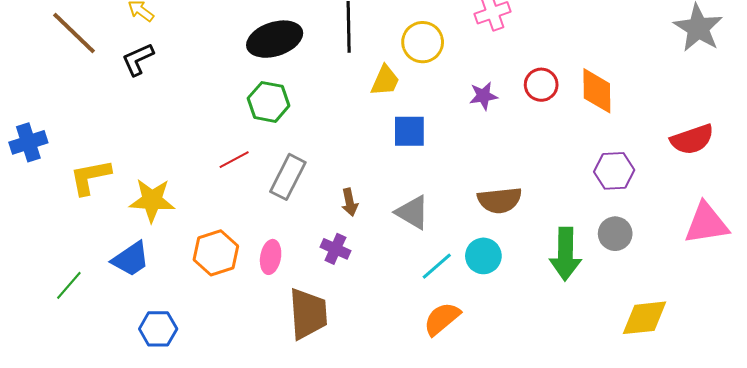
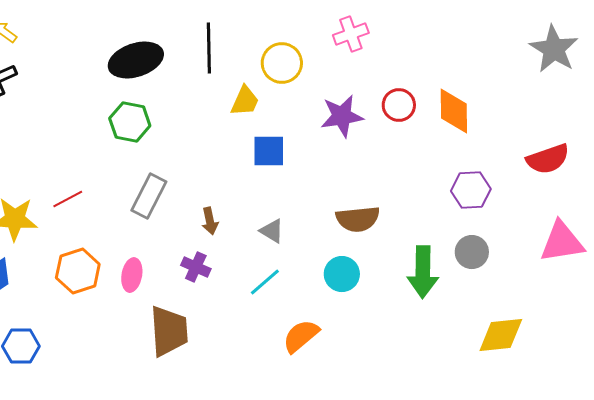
purple star: (483, 96) -> (342, 116), size x1.5
red line: (234, 160) -> (68, 199), moved
gray triangle: (412, 212) -> (272, 231), size x0.7
cyan line: (437, 266) -> (265, 282), moved

